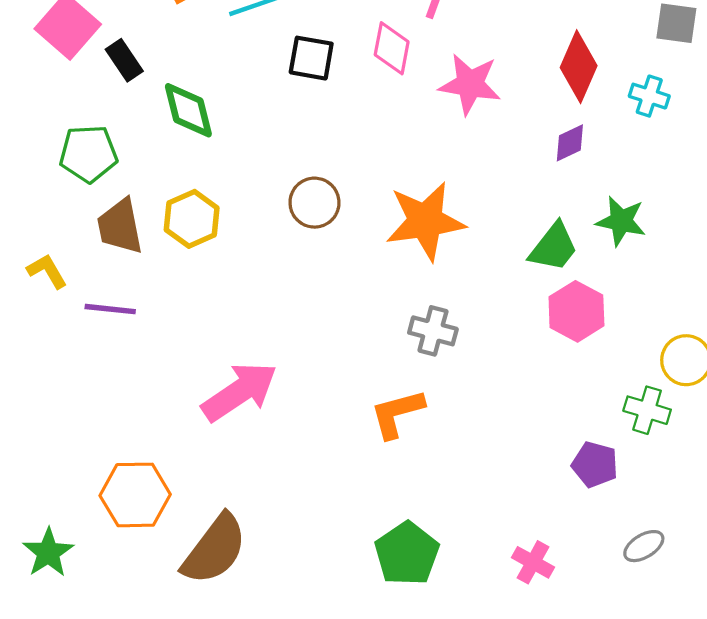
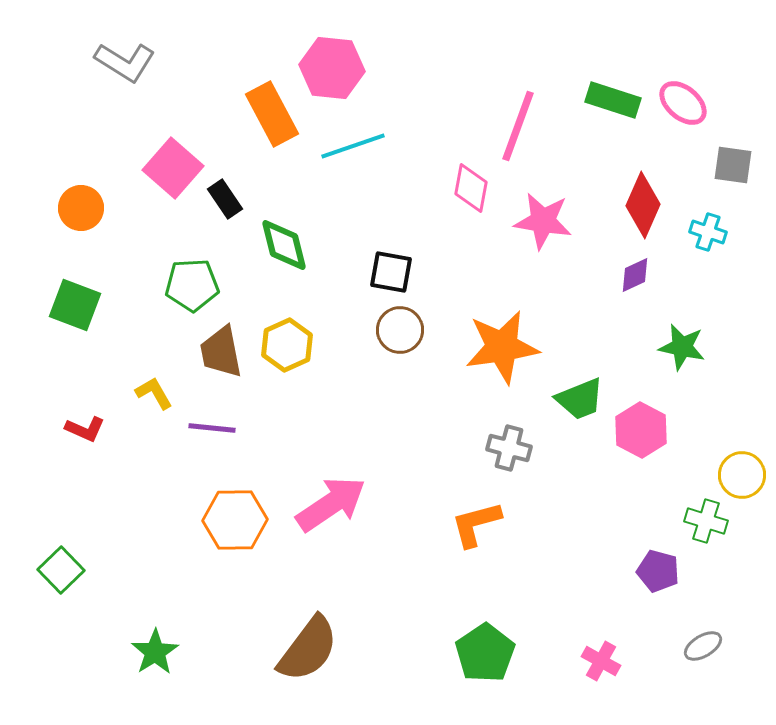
black square: (311, 58) -> (391, 272), moved
green trapezoid: (554, 247) -> (580, 399), moved, turned 30
orange hexagon: (135, 495) -> (235, 520), moved

